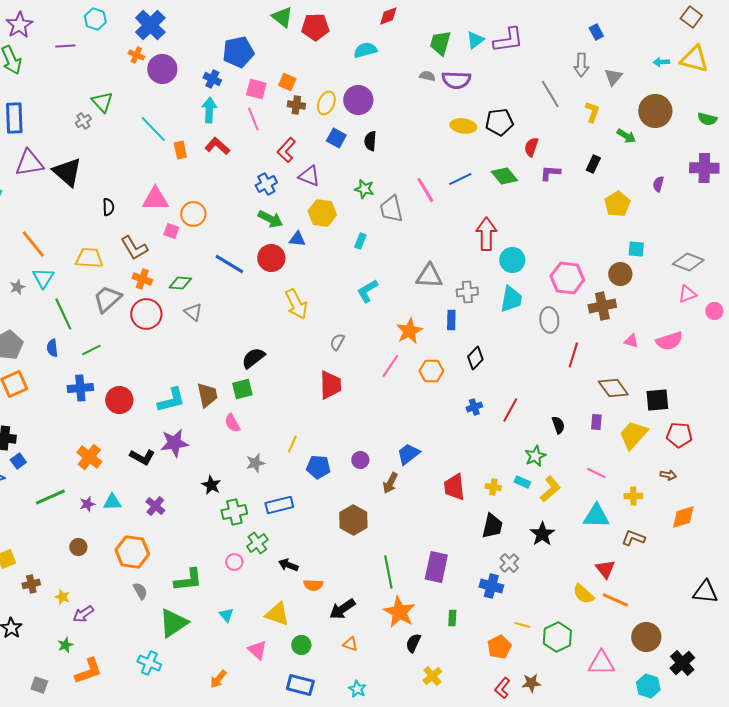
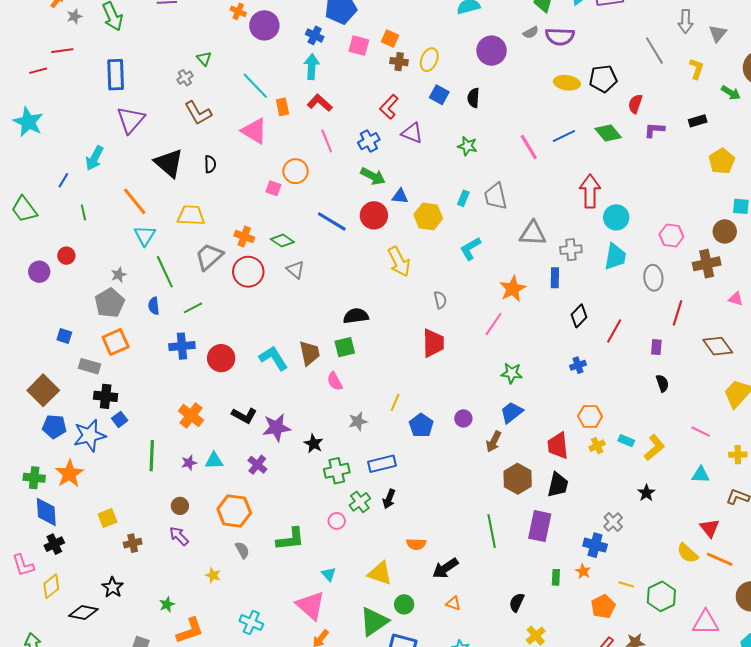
gray semicircle: (427, 76) -> (531, 32), turned 140
purple circle: (358, 100) -> (492, 51), moved
green triangle: (102, 102) -> (204, 59), size x0.7
pink line: (253, 119) -> (327, 141), moved
purple triangle: (29, 163) -> (131, 120), turned -40
black rectangle: (593, 164) -> (698, 121), turned 48
black triangle: (67, 172) -> (169, 163), moved
pink triangle: (155, 199) -> (254, 131), moved, turned 32
gray trapezoid: (391, 209) -> (496, 196), moved
yellow hexagon: (322, 213) -> (428, 216), moved
brown L-shape: (134, 248) -> (198, 113), moved
pink hexagon: (567, 278) -> (671, 236), size x0.7
green diamond: (180, 283) -> (282, 241), turned 30
gray star: (17, 287) -> (119, 275), moved
gray semicircle: (337, 342) -> (440, 300), turned 138
black semicircle: (253, 358) -> (356, 316), turned 30
orange hexagon: (431, 371) -> (590, 416), moved
cyan L-shape: (171, 400) -> (273, 358), turned -108
red line: (510, 410) -> (614, 331), moved
purple rectangle: (596, 422) -> (656, 347), moved
purple star: (174, 443) -> (276, 428), moved
green star: (535, 456) -> (512, 373), moved, turned 30
blue pentagon: (318, 467) -> (421, 425), turned 30
yellow cross: (493, 487) -> (597, 446), turned -35
green line: (50, 497) -> (152, 456), turned -64
cyan triangle: (596, 516) -> (701, 475), size x0.7
brown hexagon: (353, 520) -> (518, 479), moved
black trapezoid: (492, 526) -> (558, 485), moved
black star: (542, 534) -> (646, 493), size x0.7
black arrow: (288, 565) -> (389, 499), moved, turned -90
yellow star: (62, 597) -> (213, 575), moved
orange star: (399, 612) -> (583, 571), moved, size x0.5
purple arrow: (83, 614) -> (179, 536), moved, turned 80
green triangle: (173, 623) -> (374, 622), moved
pink triangle: (257, 650) -> (311, 605), moved, size x1.5

